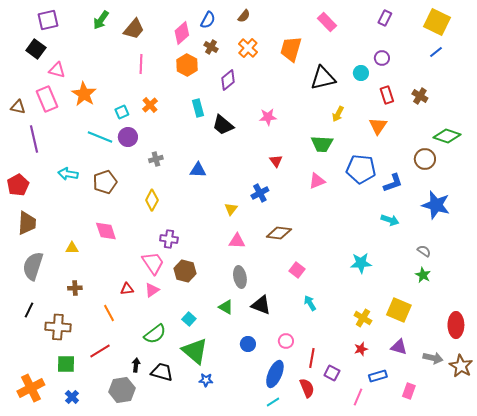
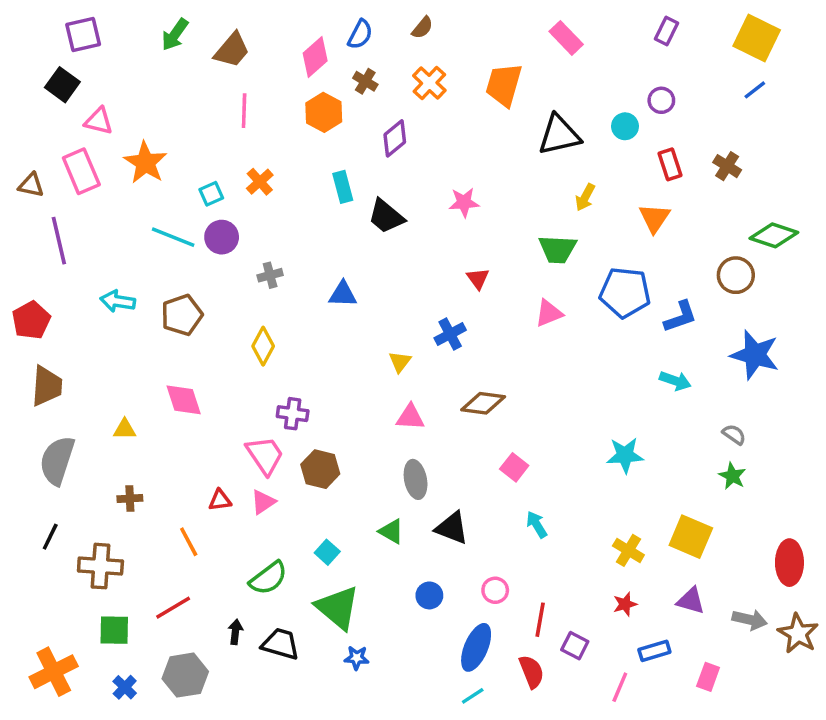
gray hexagon: (122, 390) -> (185, 675), moved

